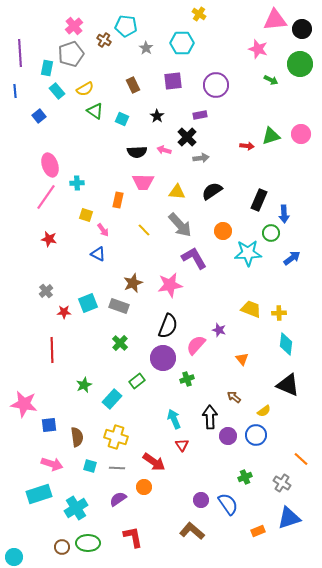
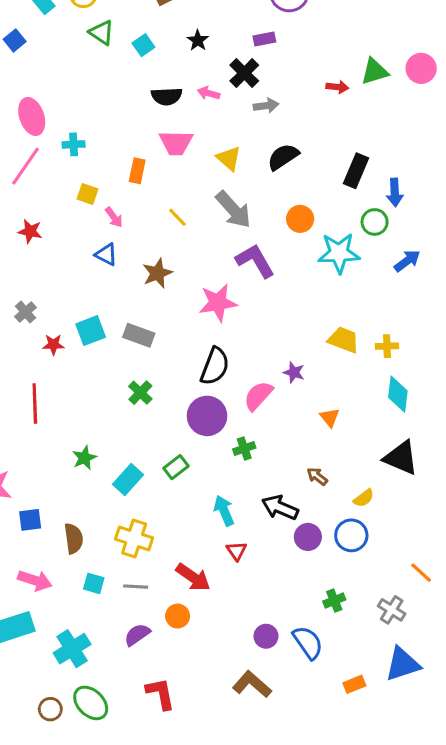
cyan square: (122, 119) -> (143, 45), turned 32
yellow triangle: (177, 192) -> (229, 158), turned 36
brown star: (133, 283) -> (157, 273), moved
green rectangle: (137, 381) -> (176, 467), moved
black arrow: (210, 417) -> (280, 507), turned -65
green ellipse: (88, 543) -> (91, 703), turned 45

